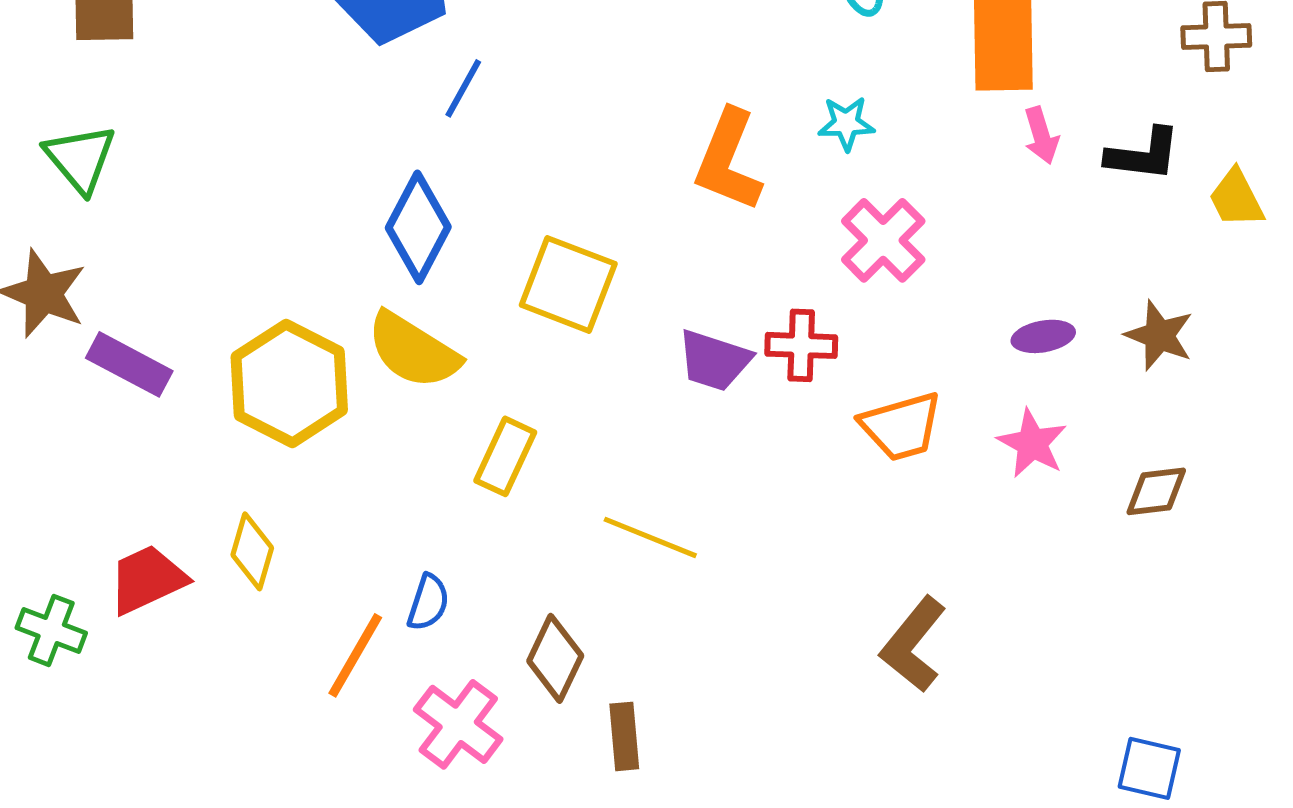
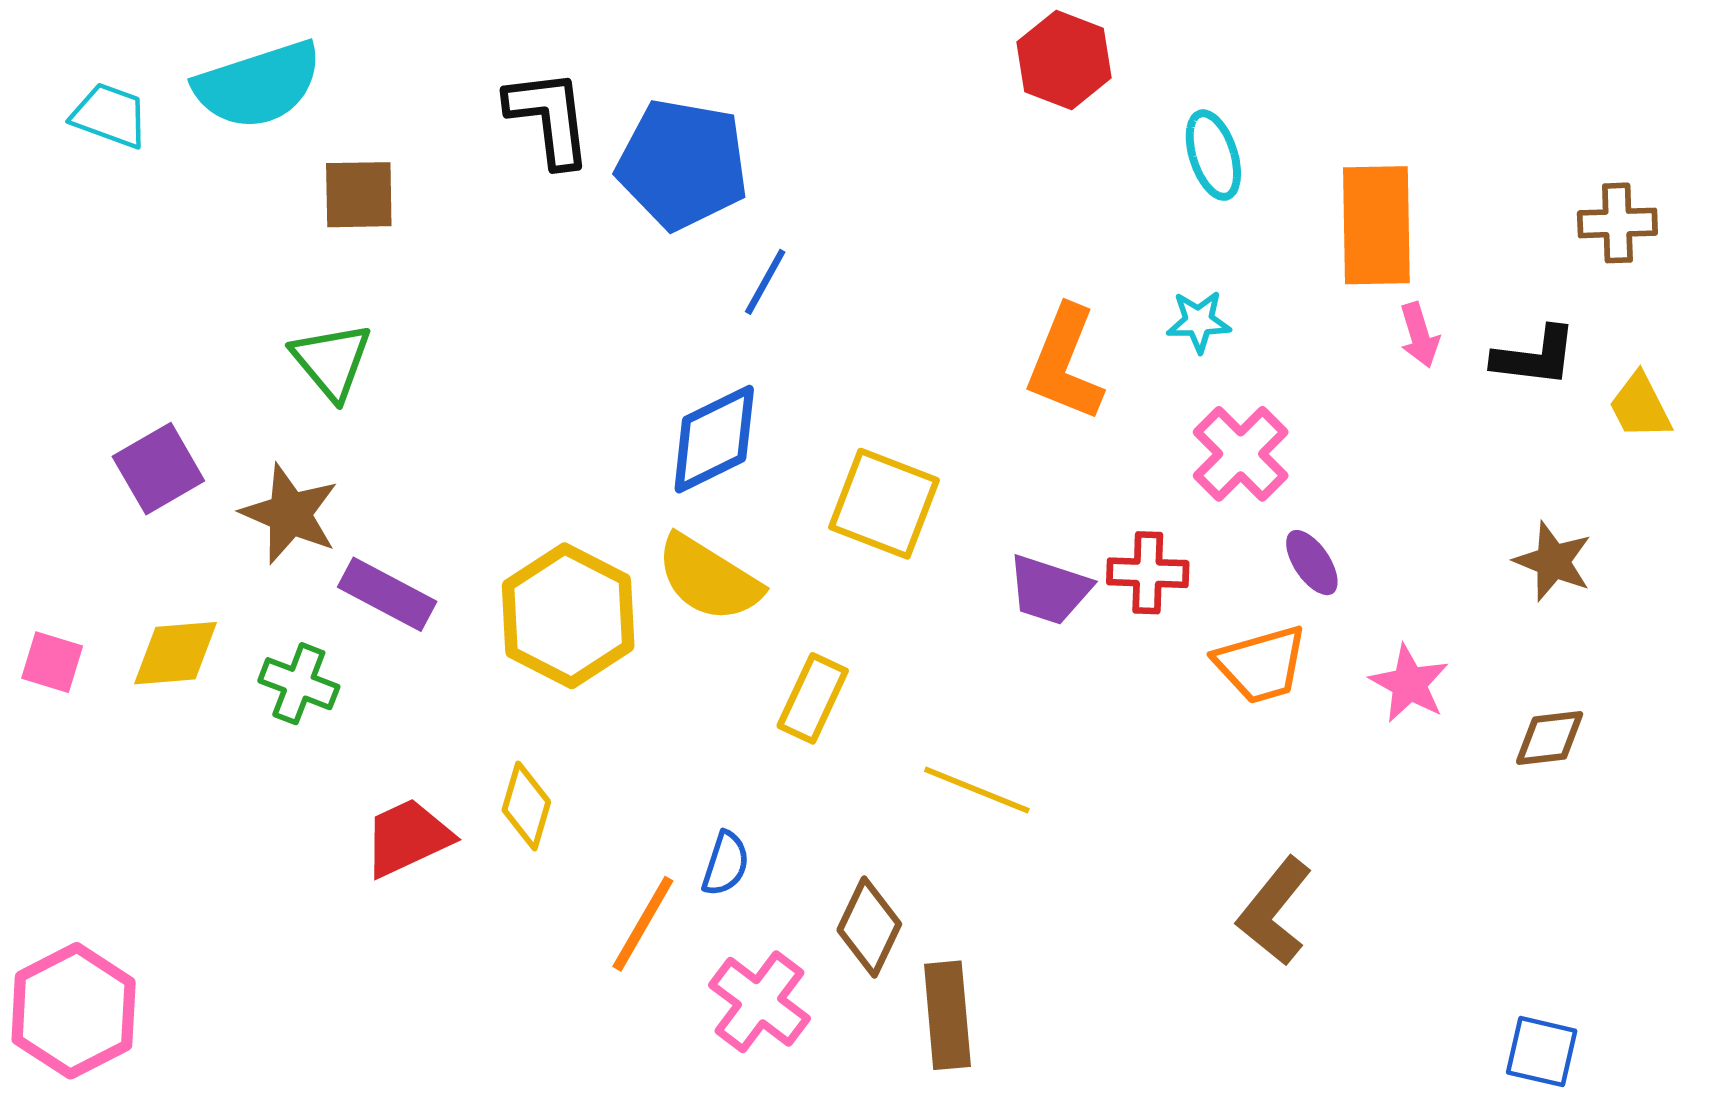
blue diamond: (418, 227) -> (714, 439), turned 36
purple ellipse: (1043, 336) -> (1312, 563), moved, turned 66
green cross: (51, 630) -> (299, 684), moved
brown rectangle: (624, 736) -> (947, 1015), size x1.4

